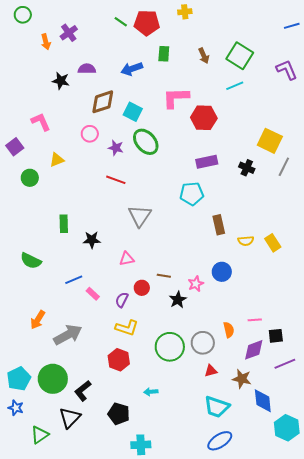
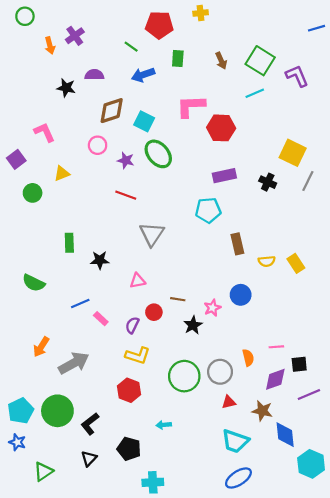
green line: (121, 22) -> (131, 47), moved
purple L-shape: (287, 70) -> (297, 76), moved
black triangle: (70, 418) -> (89, 458), moved, size x0.7

